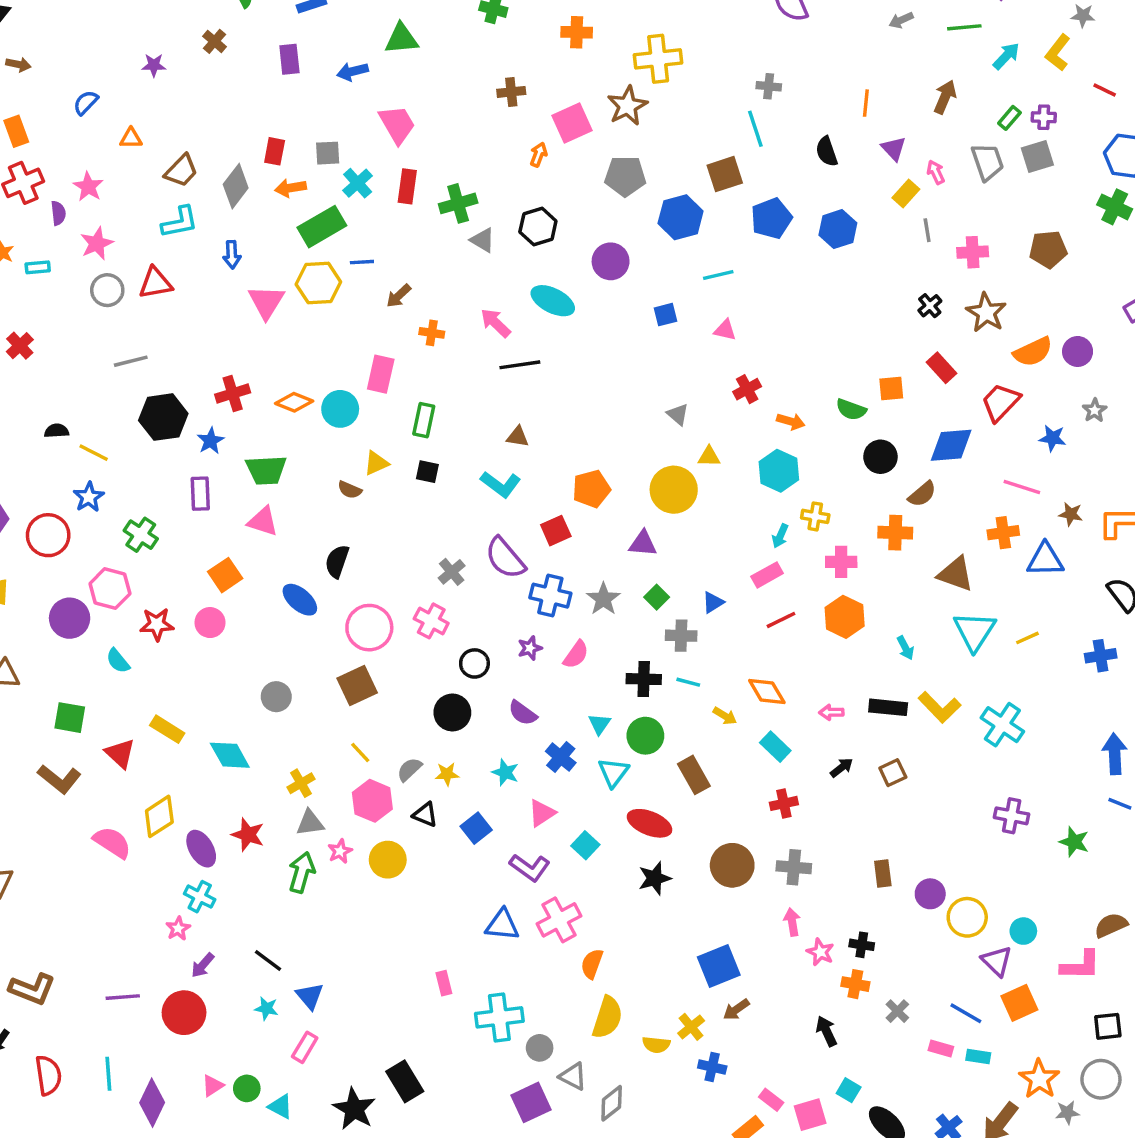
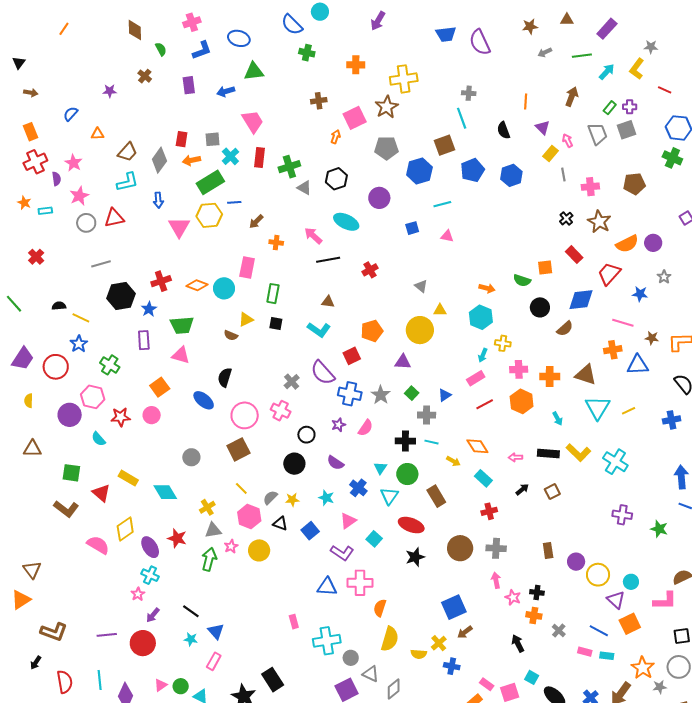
red cross: (747, 389) -> (370, 270), moved
orange cross: (895, 533) -> (550, 377), moved
pink cross: (559, 920) -> (360, 583), turned 30

